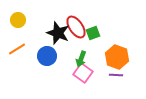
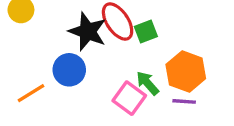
orange line: (17, 49) -> (31, 93), moved
green arrow: (81, 59) -> (148, 83), moved, turned 119

